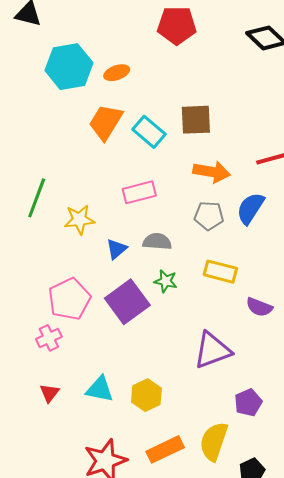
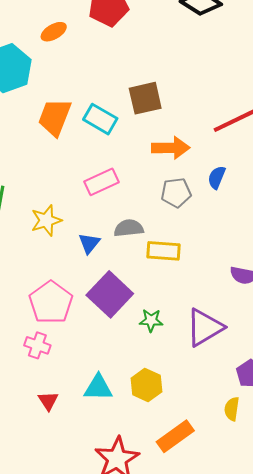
orange ellipse: (117, 73) -> (54, 32), moved
blue semicircle: (250, 208) -> (217, 177), size x0.7
yellow rectangle: (220, 272) -> (163, 251), moved
green star: (166, 281) -> (151, 320), moved
pink cross: (49, 338) -> (37, 345), turned -35
yellow semicircle: (214, 441) -> (232, 409), moved, size x0.6

